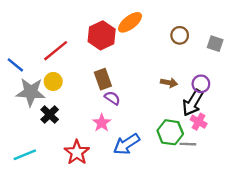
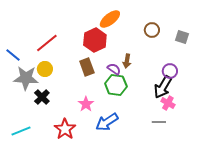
red hexagon: (102, 35) -> (95, 40), moved
brown arrow: (169, 83) -> (127, 61), moved, turned 88
purple semicircle: (112, 98) -> (114, 69), moved
green hexagon: (170, 132) -> (116, 85), moved

